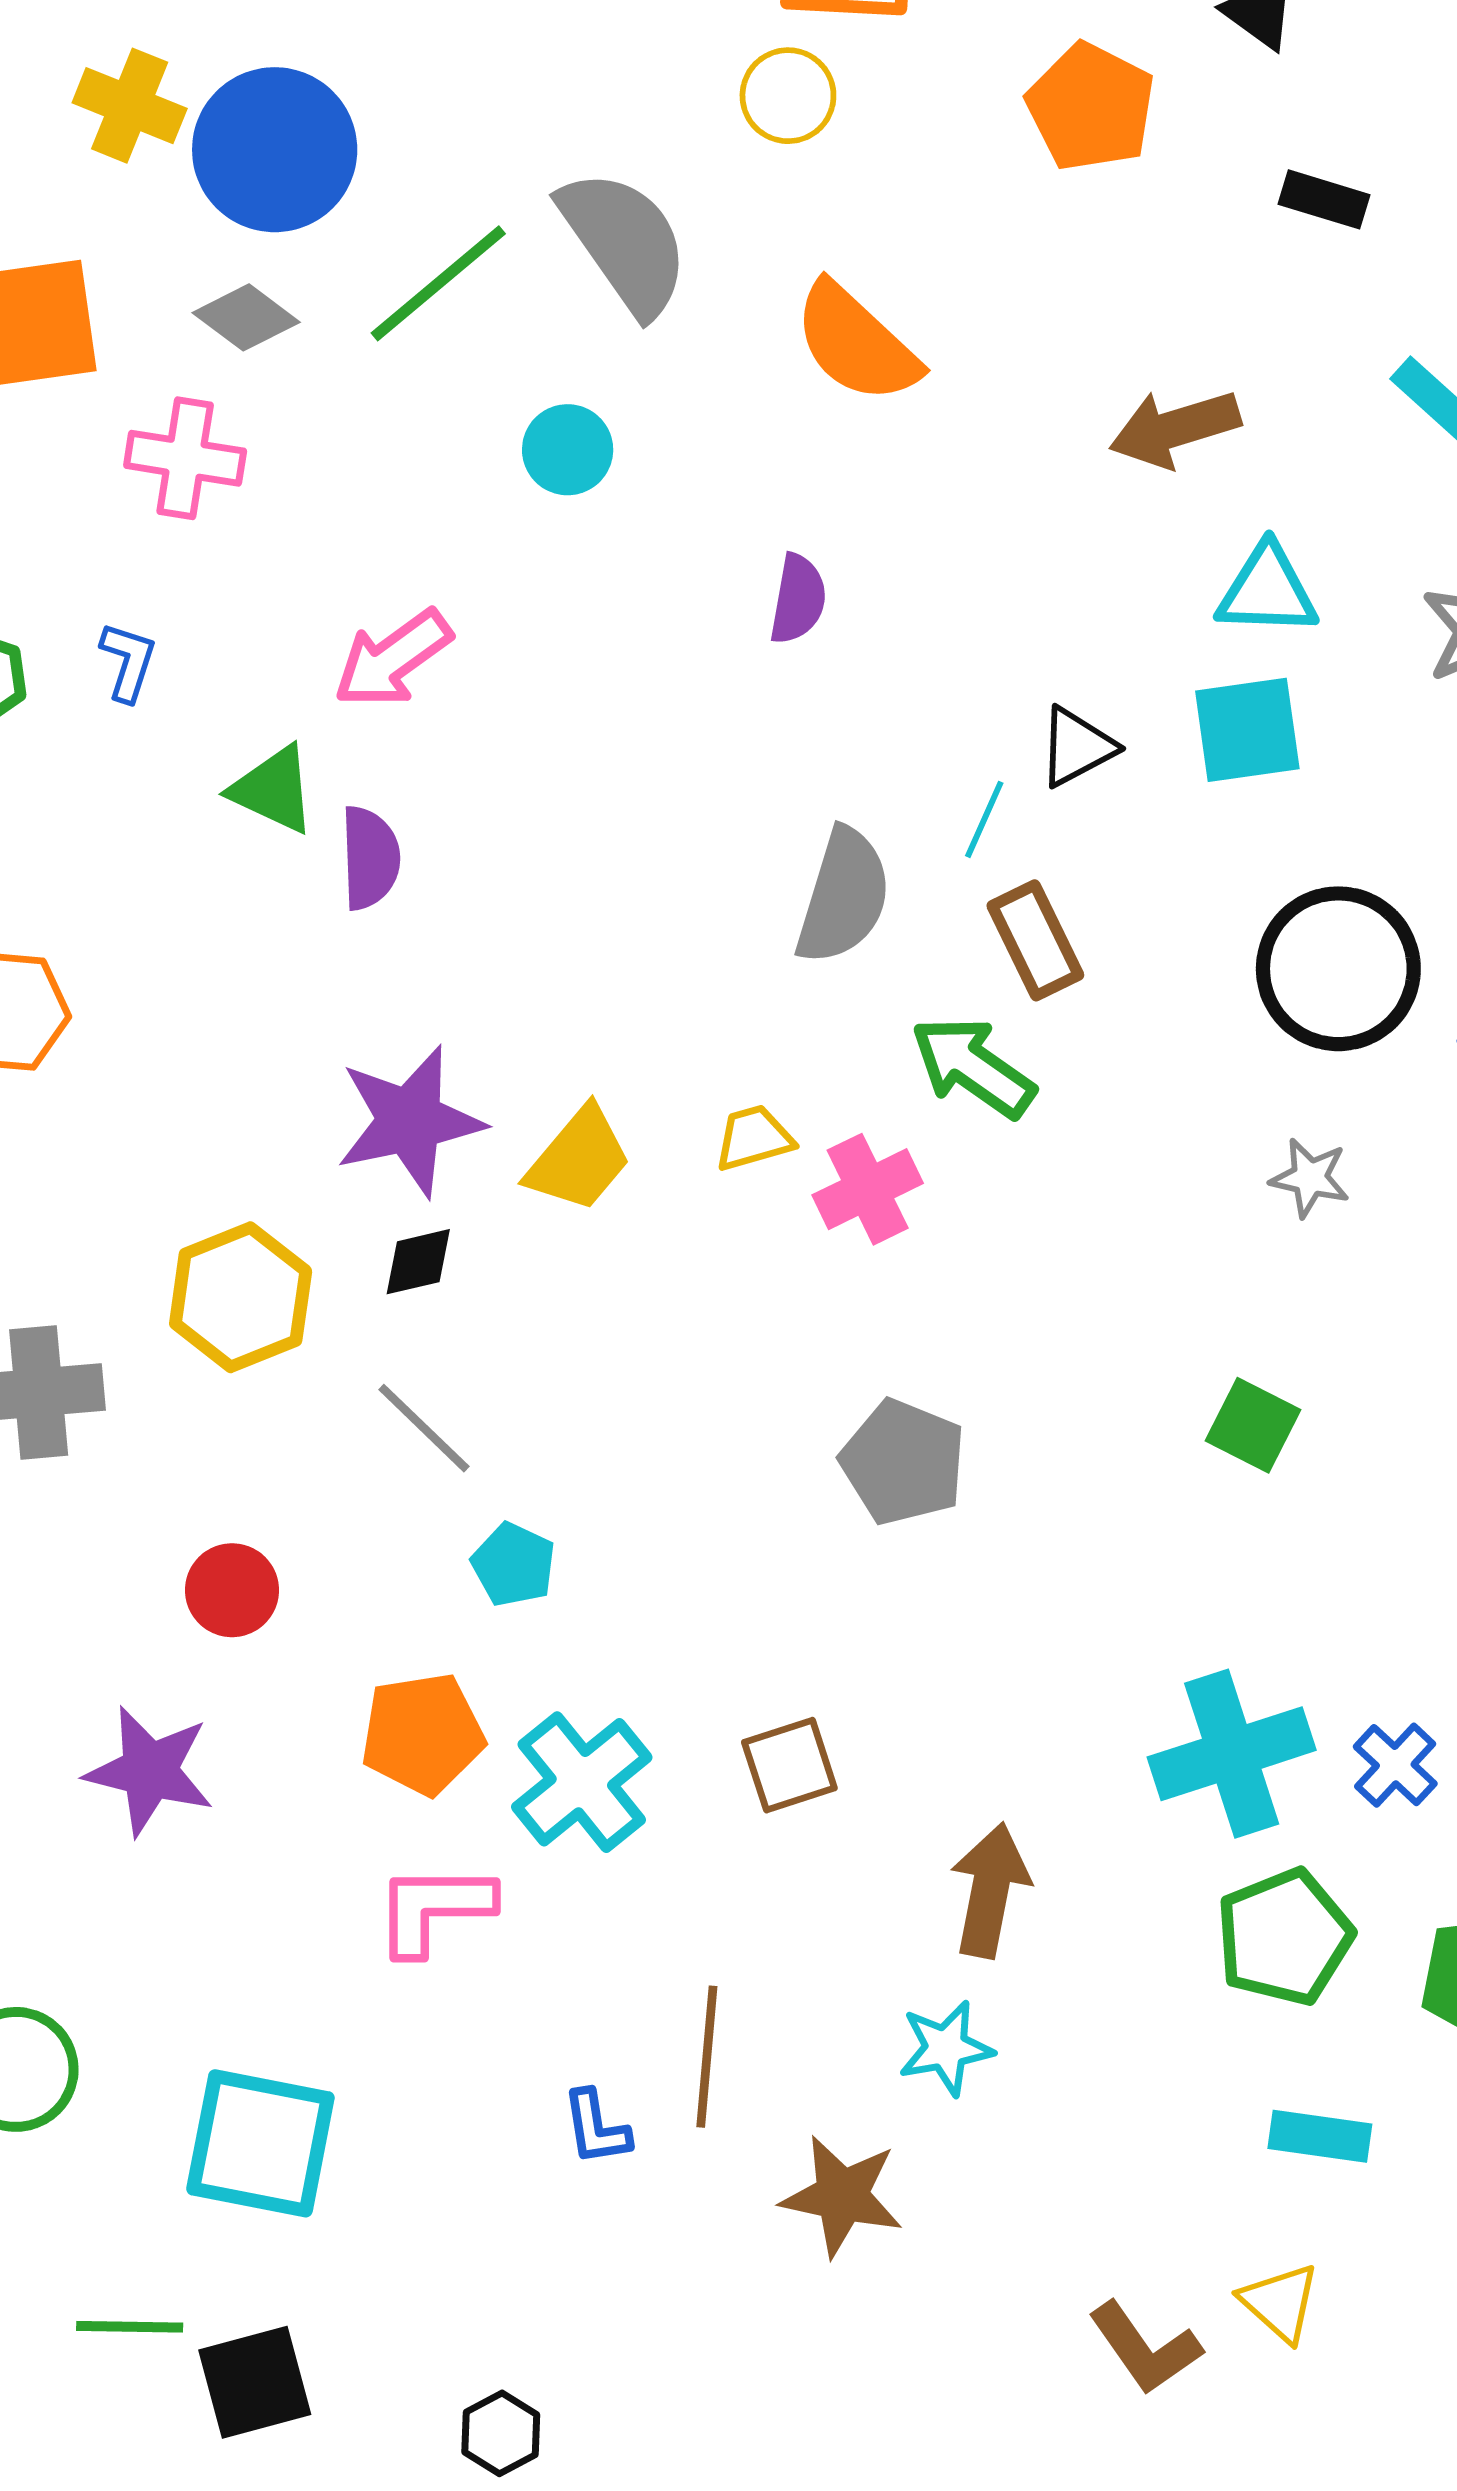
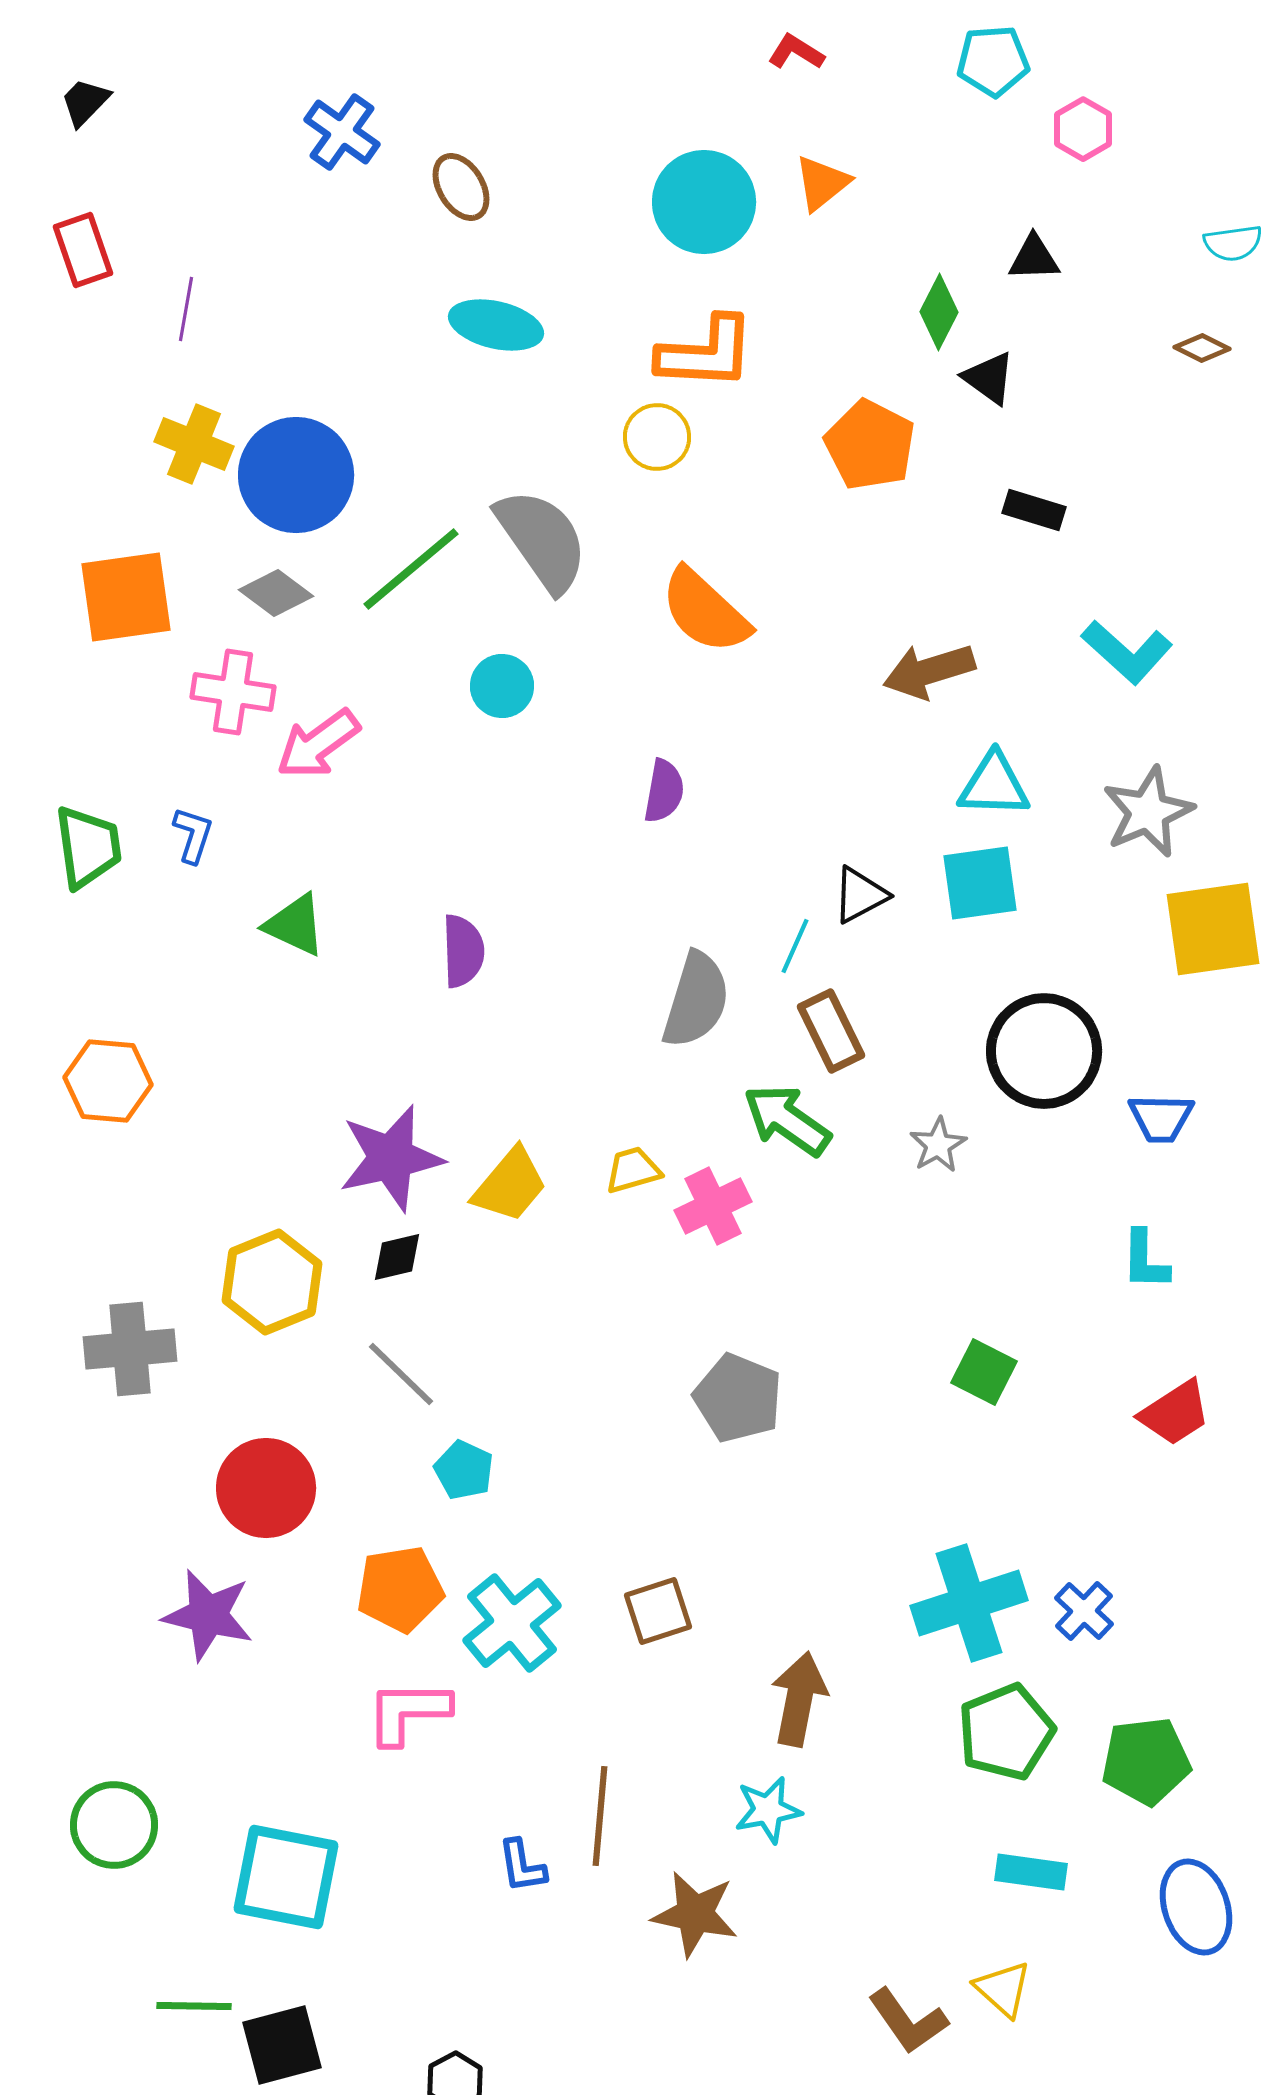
pink arrow: (393, 659) -> (318, 744), moved
purple semicircle: (370, 858) -> (463, 951), moved
gray star: (1310, 1178) -> (938, 1145), moved, turned 30
red circle: (232, 1590) -> (266, 1488), size x1.5

